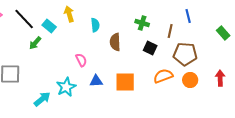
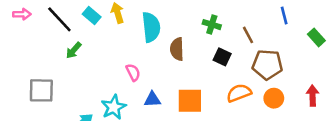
blue line: (188, 16) -> (284, 16), moved
cyan semicircle: (95, 25) -> (151, 27), size x1.6
cyan rectangle: (49, 26) -> (92, 16), moved
brown line: (170, 31) -> (248, 35), turned -40

